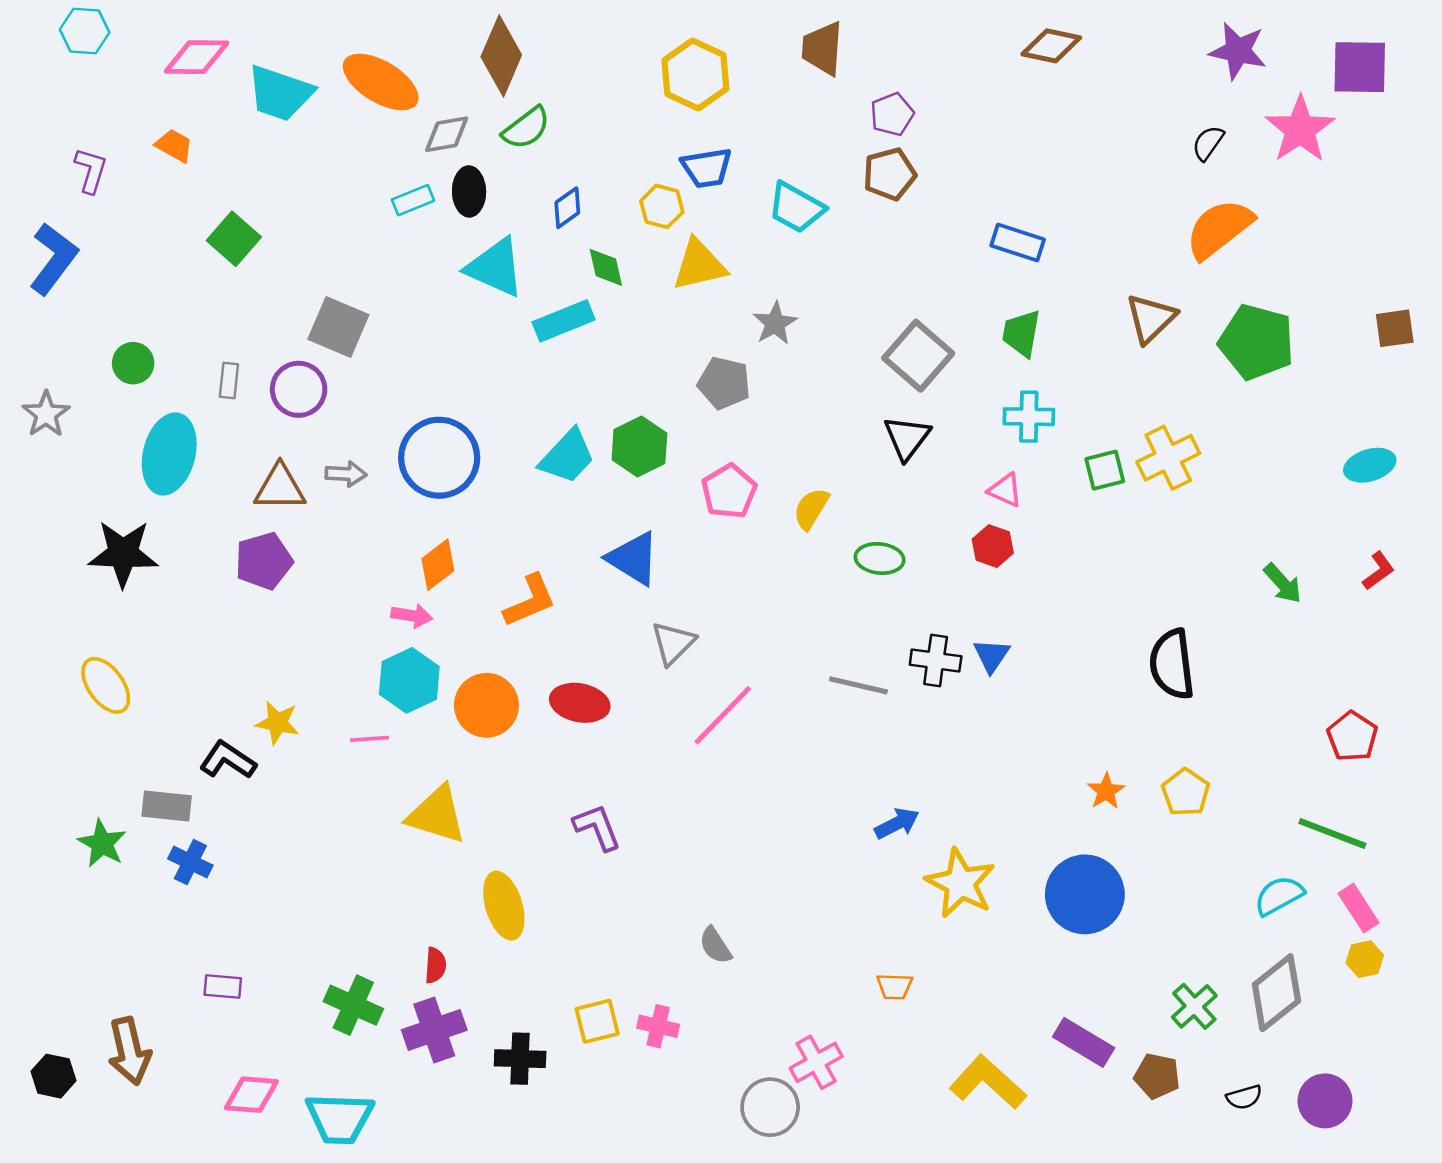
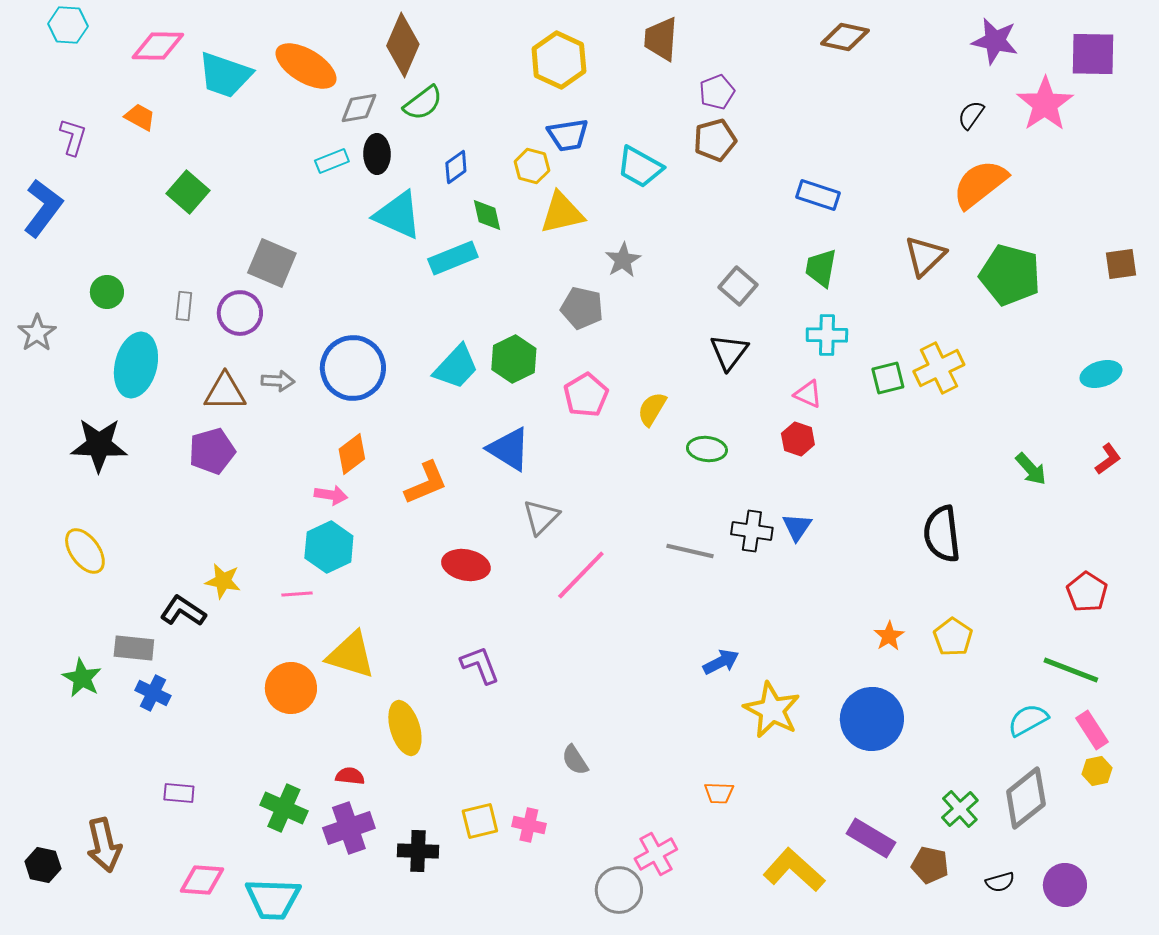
gray square: (918, 356) -> (738, 286), size x0.7
orange circle: (486, 705) -> (291, 688), moved
red semicircle: (435, 965) -> (350, 776), turned -88

